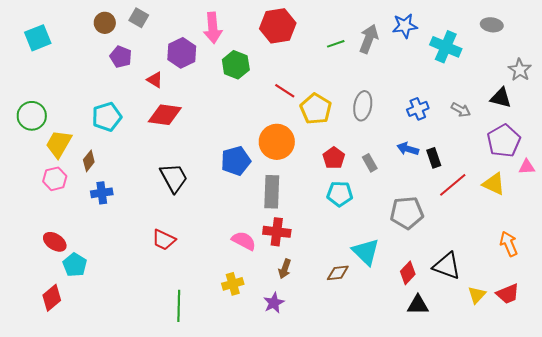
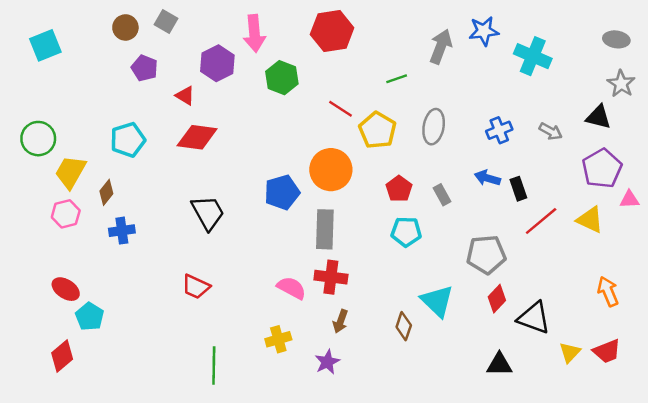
gray ellipse: (492, 25) -> (616, 39), moved
green line: (336, 44) -> (397, 79), moved
brown diamond: (338, 273) -> (404, 326), turned -65
red diamond: (408, 273) -> (497, 299), moved

